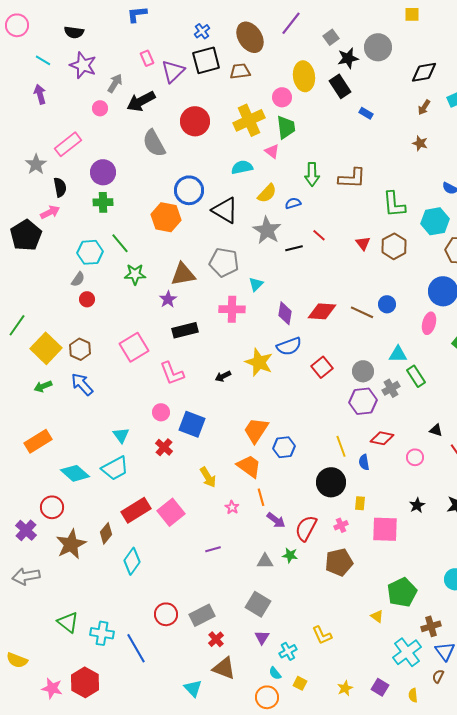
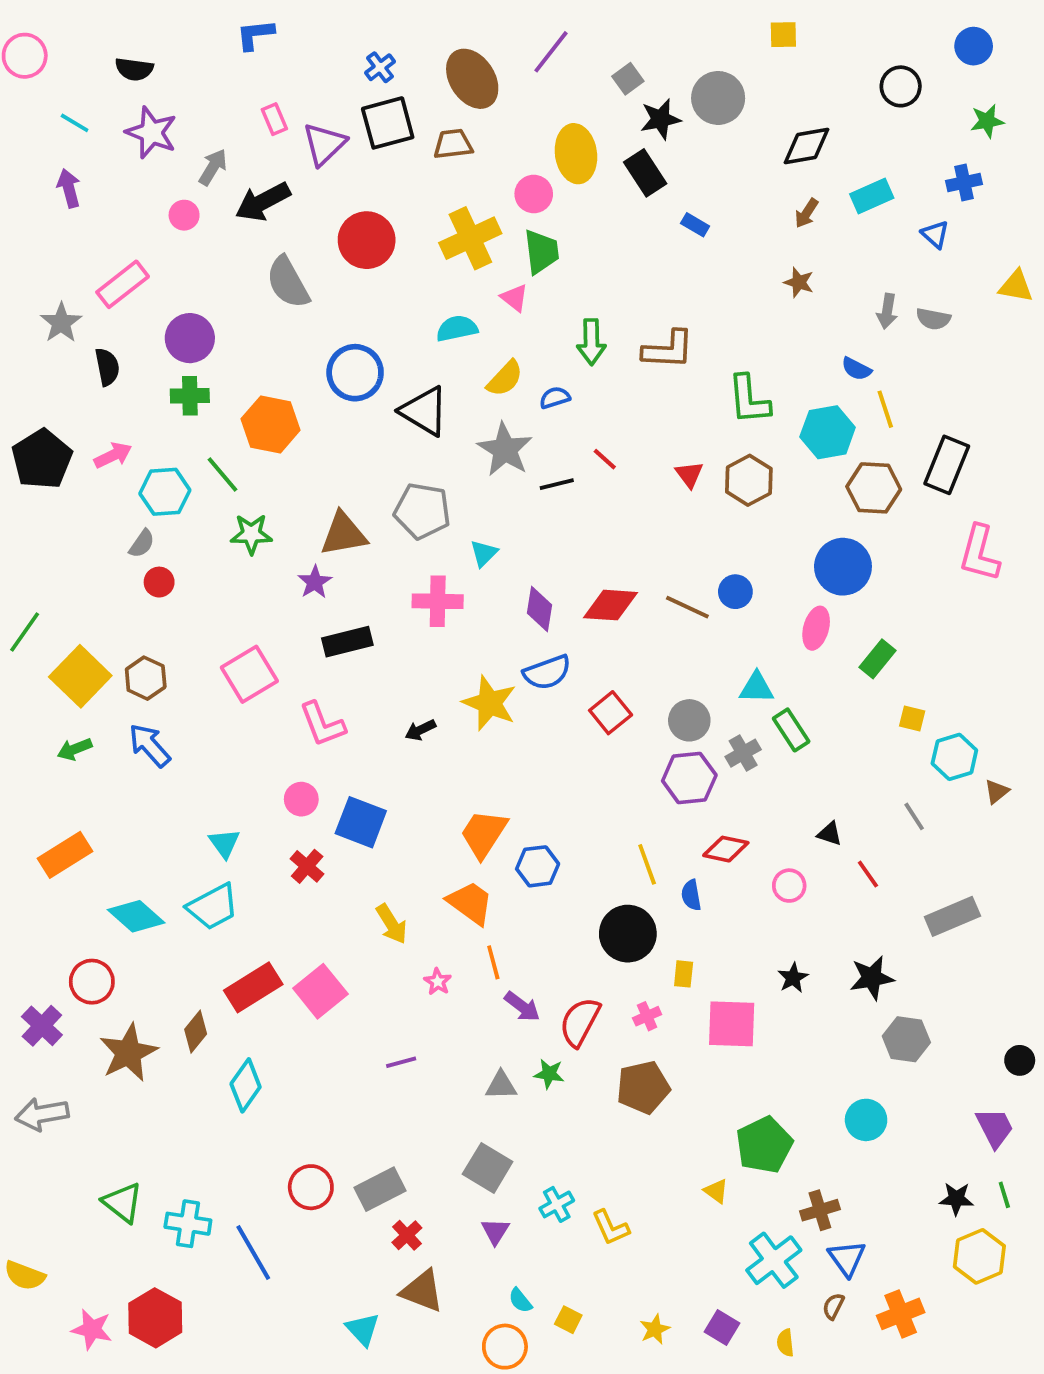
pink arrow: (50, 212) -> (113, 455), moved
orange hexagon: (166, 217) -> (271, 425), moved
cyan cross: (288, 651) -> (557, 1204), moved

